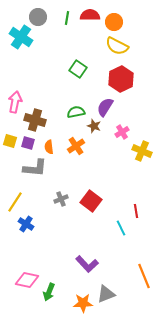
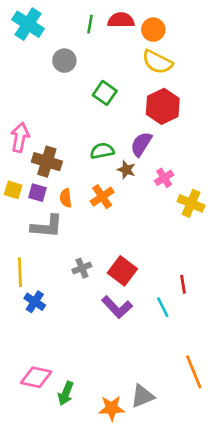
gray circle: (38, 17) -> (64, 61), moved
cyan cross: (21, 37) -> (28, 24), moved
yellow line: (15, 202) -> (20, 272), turned -35
purple L-shape: (87, 264) -> (117, 307), moved

